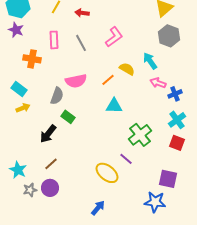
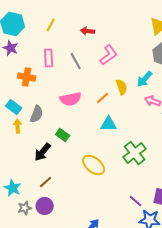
red arrow: (82, 13) -> (88, 31), moved
cyan arrow: (150, 61) -> (145, 79), turned -102
yellow semicircle: (127, 69) -> (122, 87), turned 42
gray semicircle: (57, 96) -> (37, 114), moved
yellow arrow: (23, 108) -> (18, 126), turned -72
purple line: (126, 159) -> (136, 201), moved
yellow ellipse: (107, 173) -> (94, 165), moved

